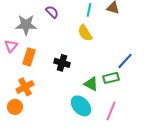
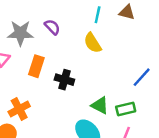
purple semicircle: (52, 12) -> (52, 27), moved
orange rectangle: (29, 57) -> (36, 66), moved
green rectangle: (111, 78) -> (126, 109), moved

